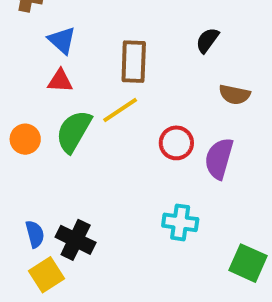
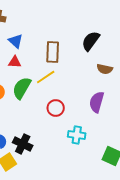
black semicircle: (207, 40) -> (91, 41), size x1.5
red circle: (176, 143) -> (56, 108), moved

